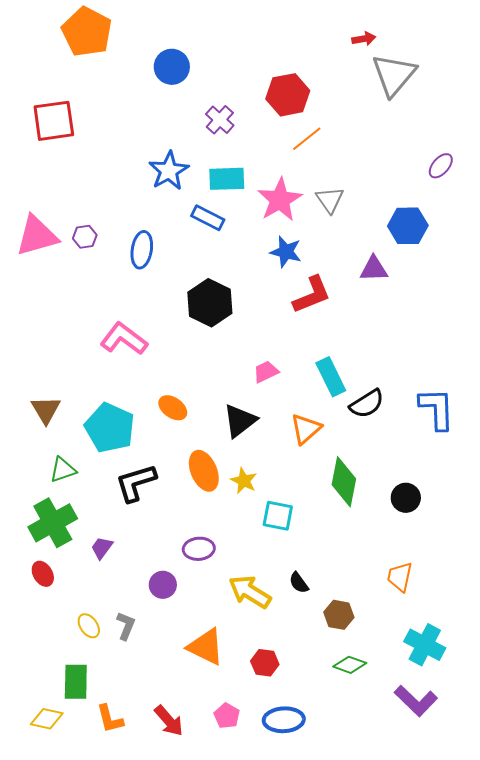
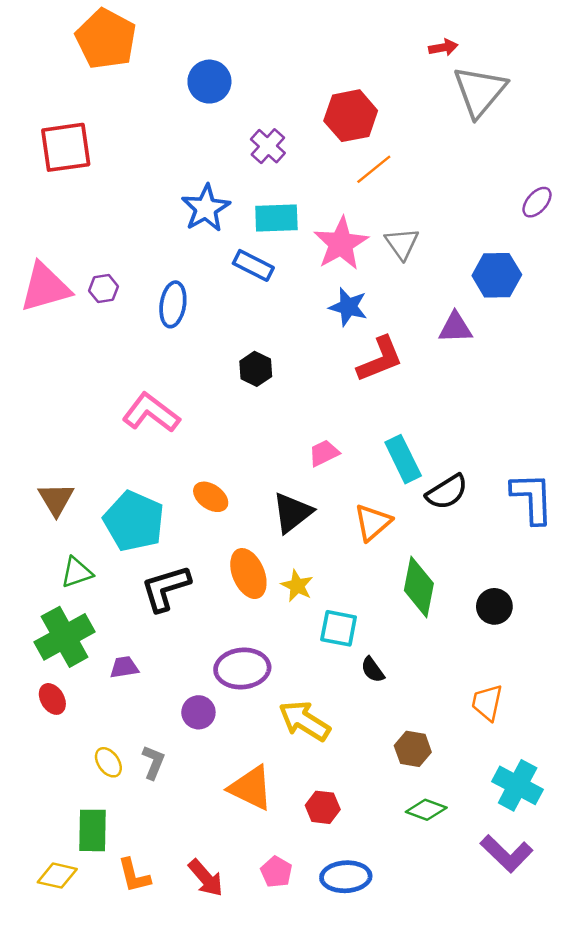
black hexagon: (210, 303) -> (256, 369), size x0.6
purple trapezoid: (102, 548) -> (124, 667), turned 45
purple ellipse: (199, 549) -> (242, 669), size x1.4
black semicircle: (299, 583) -> (373, 670), moved

